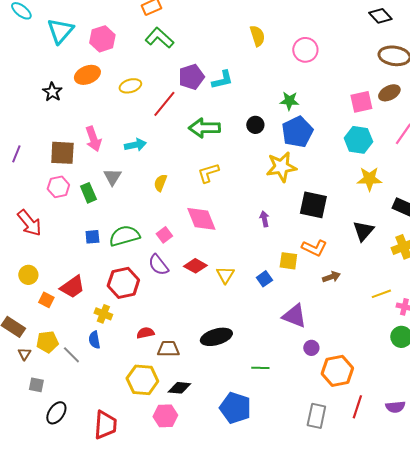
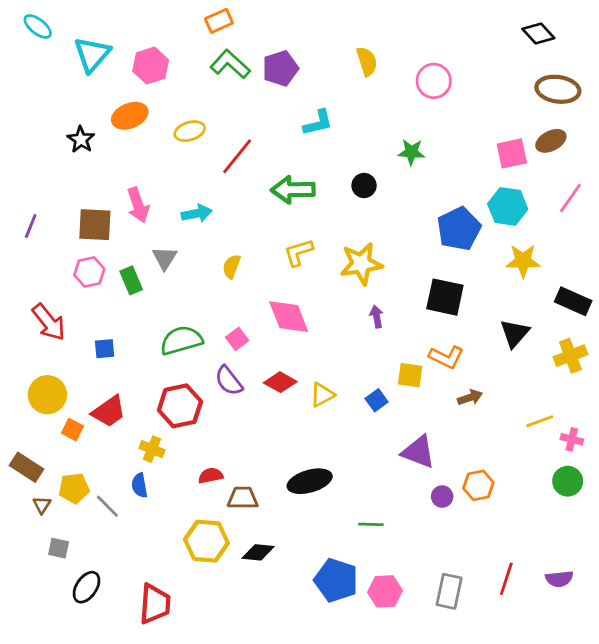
purple pentagon: (191, 77) -> (280, 68), moved
blue pentagon: (297, 132) -> (459, 229), moved
yellow star: (281, 167) -> (361, 264), moved
blue square: (92, 237) -> (105, 349), moved
yellow circle: (28, 275) -> (47, 395), size x1.4
yellow triangle: (225, 275) -> (322, 395), turned 30
orange hexagon: (337, 371) -> (478, 485), moved, size x0.7
pink hexagon: (165, 416) -> (385, 591), moved

